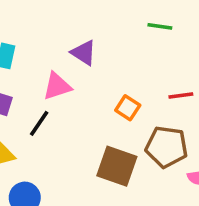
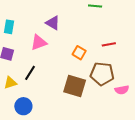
black line: (39, 123) -> (30, 73), moved

